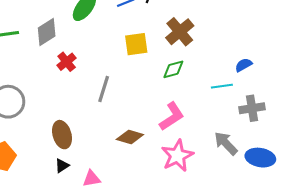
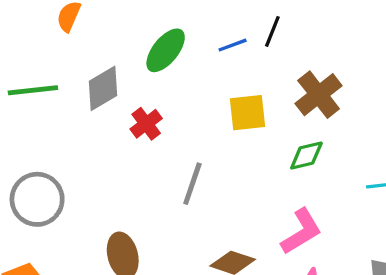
red cross: (67, 62) -> (146, 124), moved

